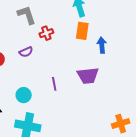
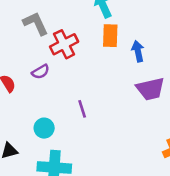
red cross: (46, 33) -> (64, 44), size x1.5
purple trapezoid: (88, 76) -> (150, 89), moved

